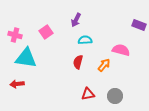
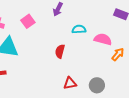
cyan semicircle: (85, 40) -> (79, 29), moved
orange arrow: (104, 65) -> (118, 54), moved

